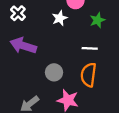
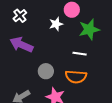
green star: (97, 20) -> (89, 29), size x1.5
orange semicircle: (88, 75) -> (76, 77), turned -100

